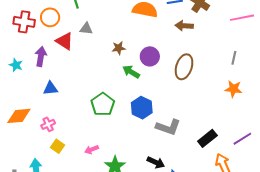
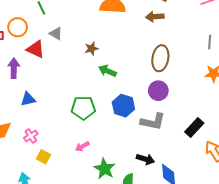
gray triangle: (86, 29) -> (56, 34), turned 32
purple circle: (150, 56) -> (158, 91), moved
green pentagon: (103, 104) -> (83, 108), turned -30
pink arrow: (92, 150) -> (82, 146), moved

